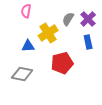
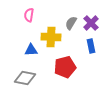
yellow cross: (48, 33) -> (51, 37), turned 36

